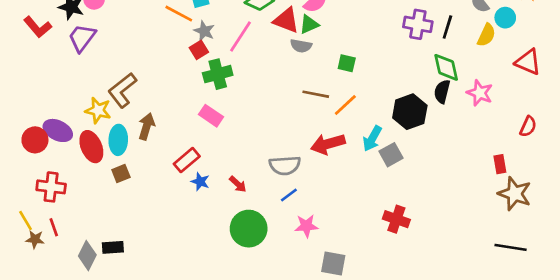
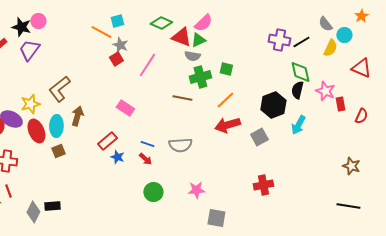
black line: (447, 27) -> (301, 42), turned 42
pink line: (241, 36) -> (147, 65), moved
green cross: (218, 74) -> (200, 77), moved
brown line: (316, 94) -> (182, 98), moved
yellow star: (98, 110) -> (30, 104), moved, turned -30
cyan arrow: (372, 139) -> (298, 125), moved
red arrow: (328, 144) -> (227, 125), moved
red rectangle: (500, 164) -> (340, 104), moved
brown star: (515, 194) -> (351, 166), size x0.7
blue line: (289, 195) -> (147, 144), moved, turned 56
red cross: (396, 219) -> (263, 185), turned -30
green circle: (249, 229) -> (153, 192), size x0.7

